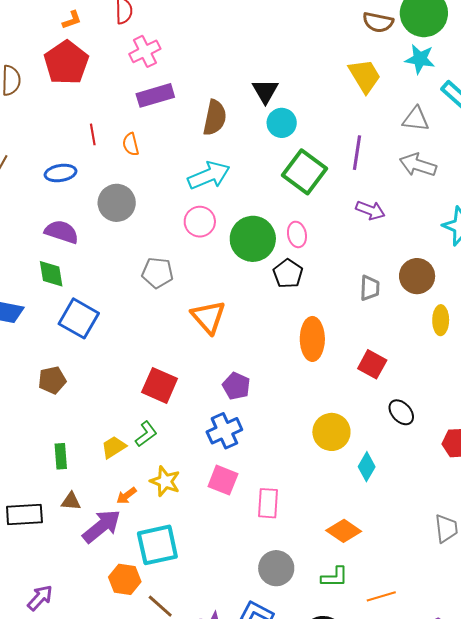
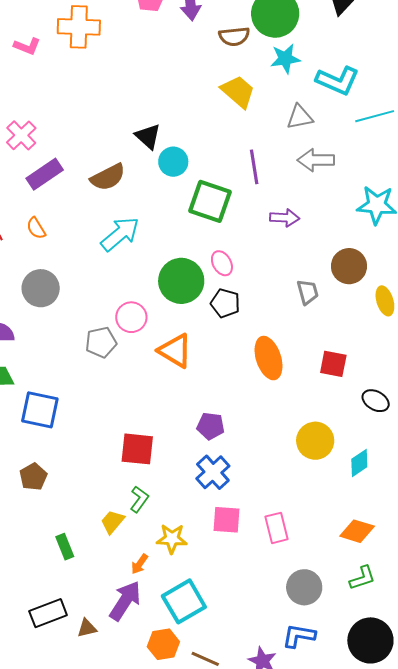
brown semicircle: (215, 118) -> (108, 177), turned 69
pink circle: (200, 222) -> (131, 317), moved
orange triangle: (208, 317) -> (175, 351), moved
cyan diamond: (367, 467) -> (359, 463), turned 44
brown triangle: (71, 501) -> (87, 628), moved

